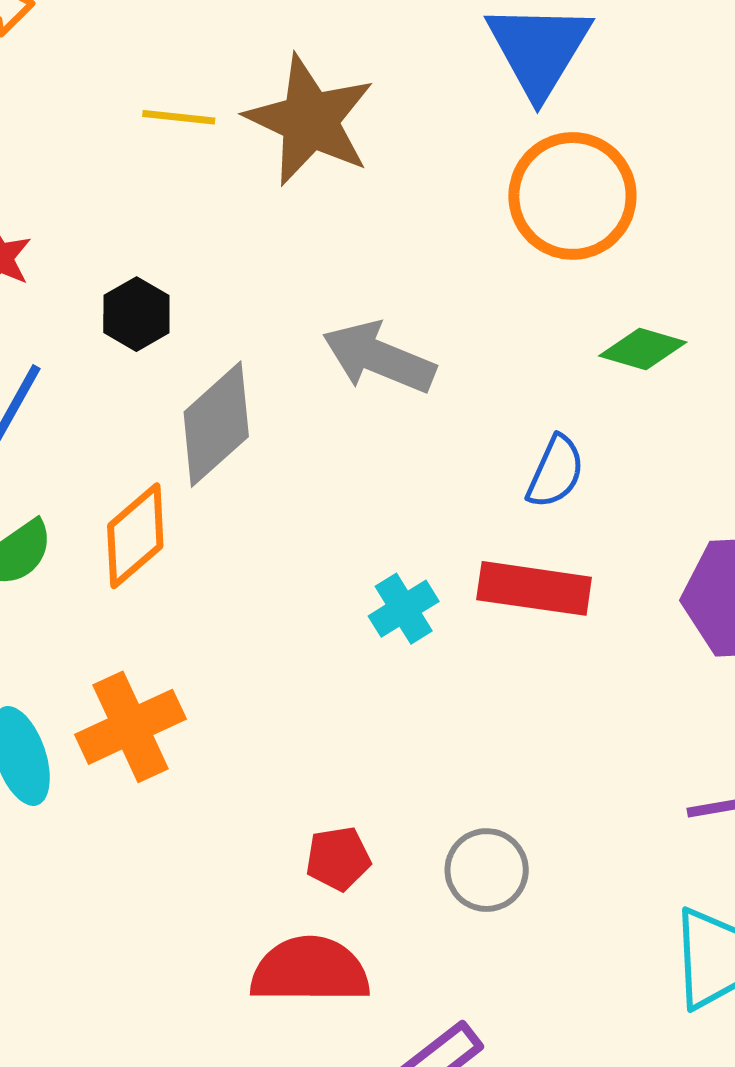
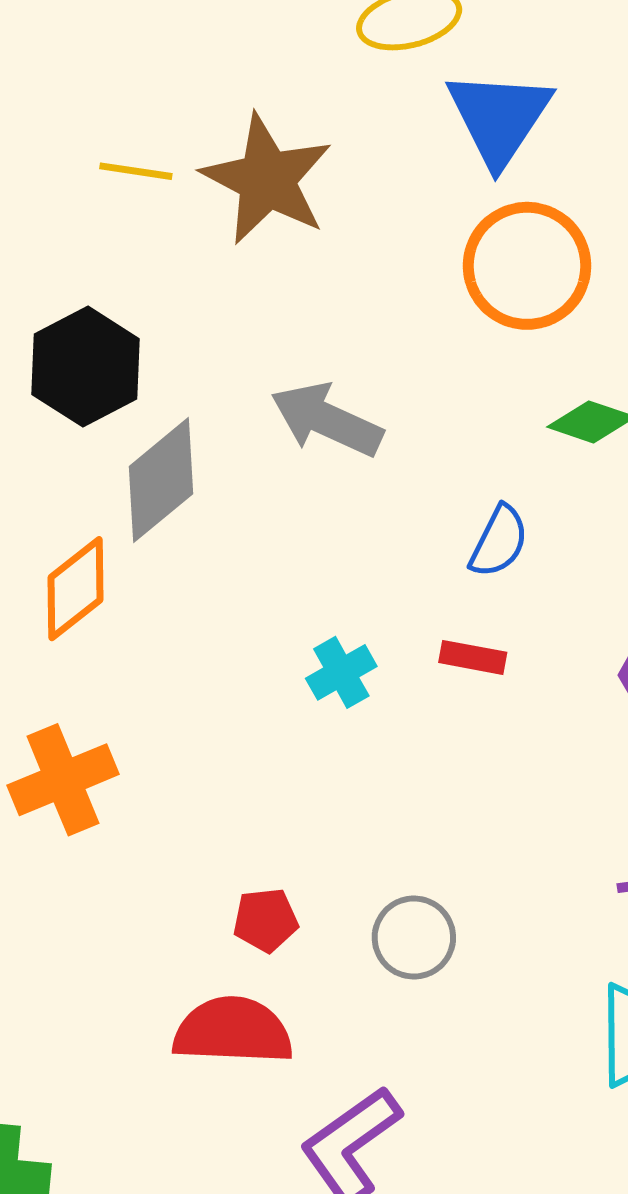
black hexagon: (136, 314) -> (86, 367), size x1.6
red rectangle: (534, 588) -> (473, 657), size x0.6

